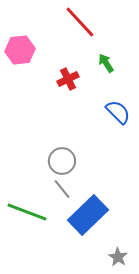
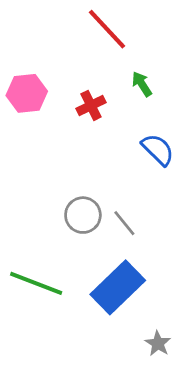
pink hexagon: (20, 50) -> (27, 93), moved
gray line: (62, 189) -> (124, 223), moved

